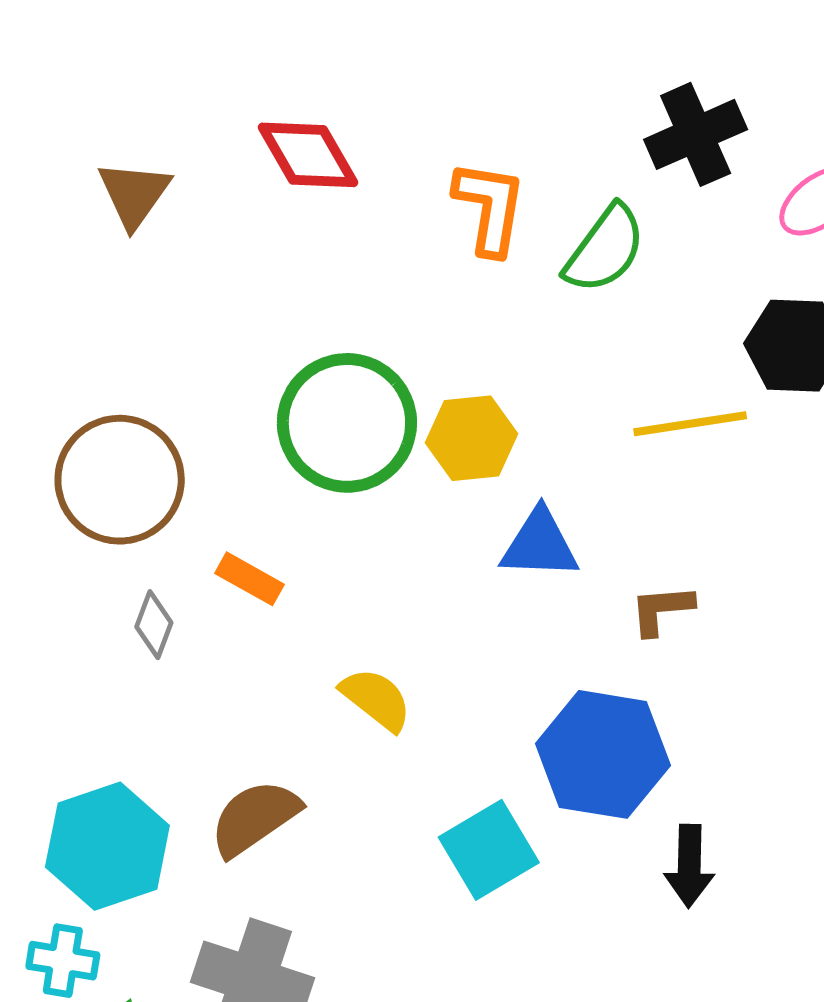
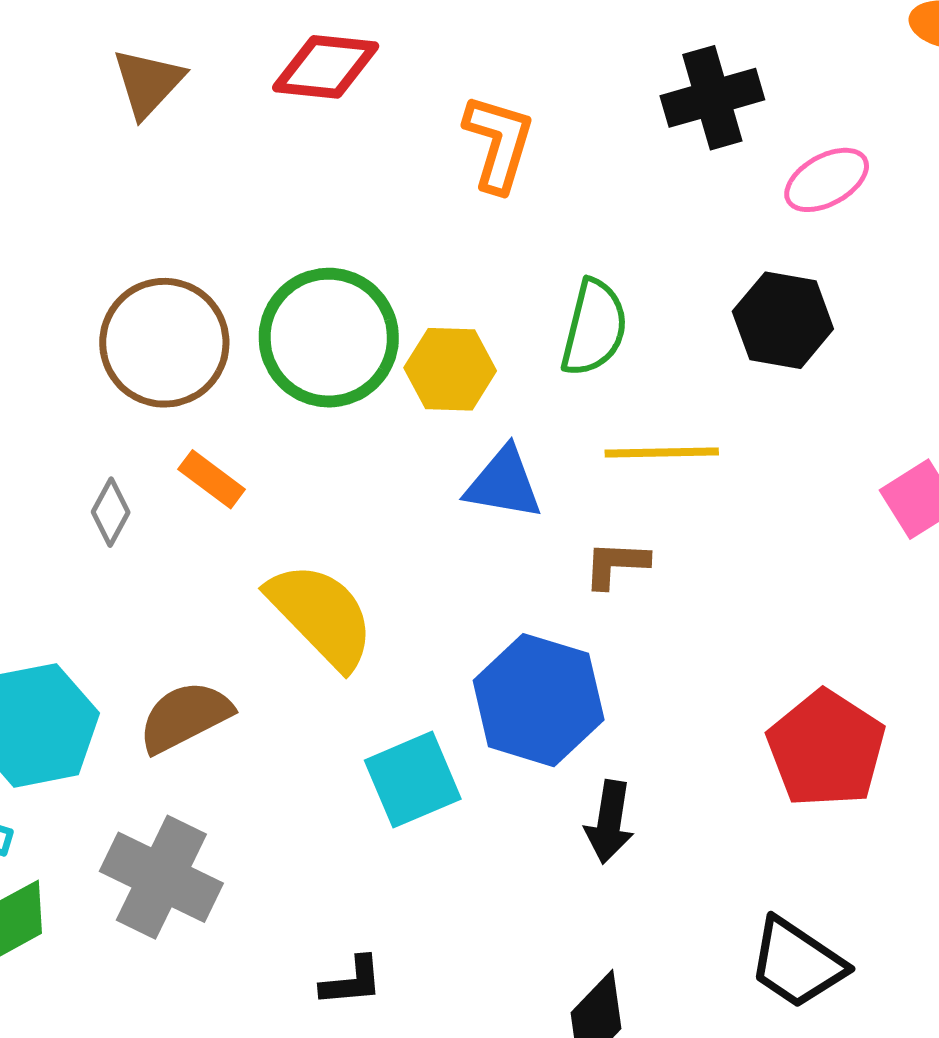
red diamond: (308, 155) -> (326, 67), turned -62
green semicircle: (605, 249) -> (594, 328), moved, turned -30
yellow line: (690, 424) -> (662, 452), moved
brown circle: (120, 480) -> (164, 343), moved
yellow semicircle: (376, 699) -> (321, 615), size x1.6

